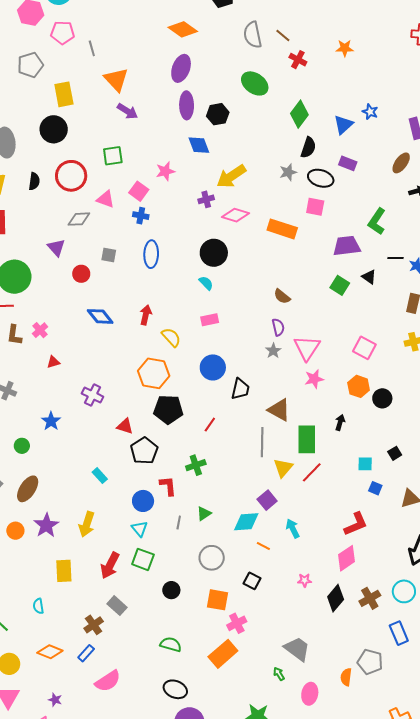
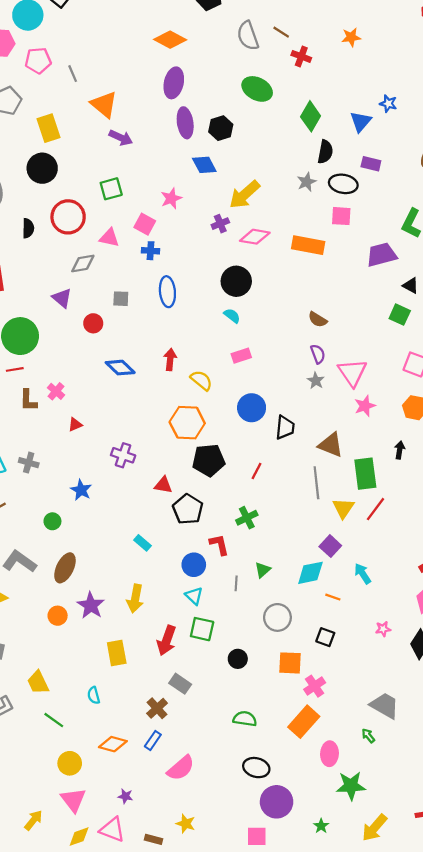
green square: (340, 285) -> (400, 315), moved
pink ellipse: (310, 694) -> (329, 754), moved

